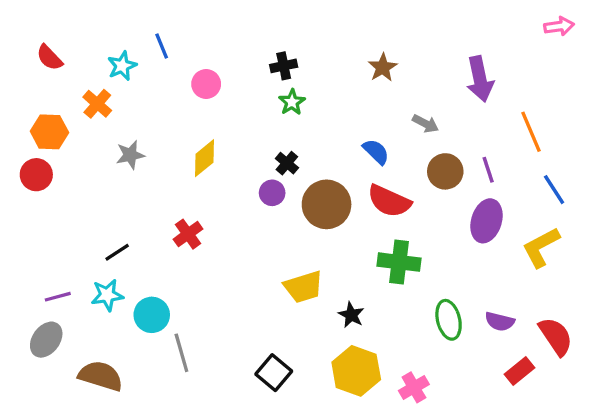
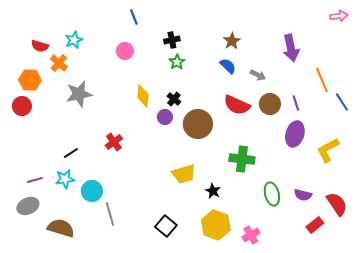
blue line: (162, 46) -> (134, 17), moved
red semicircle: (49, 58) -> (40, 46), moved, turned -30
blue semicircle: (376, 152) -> (228, 66), moved
gray star: (130, 155) -> (79, 94), size x1.5
yellow diamond: (204, 158) -> (143, 96), moved, turned -45
blue line: (554, 190) -> (342, 102), moved
red semicircle: (389, 201) -> (237, 105), moved
gray ellipse: (46, 340) -> (28, 206), turned 30

